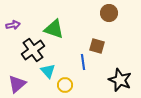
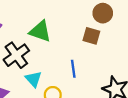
brown square: (97, 46) -> (91, 36), moved

